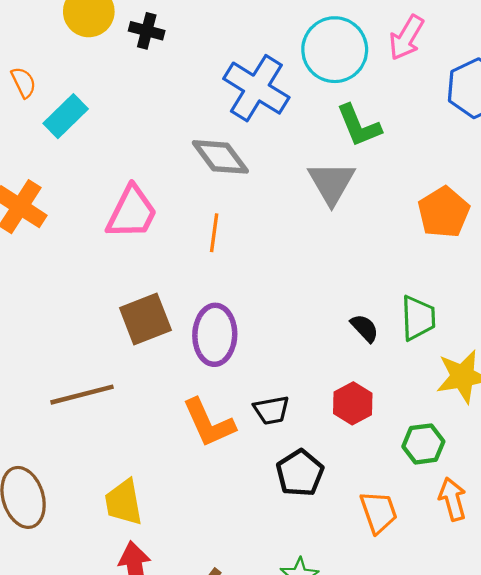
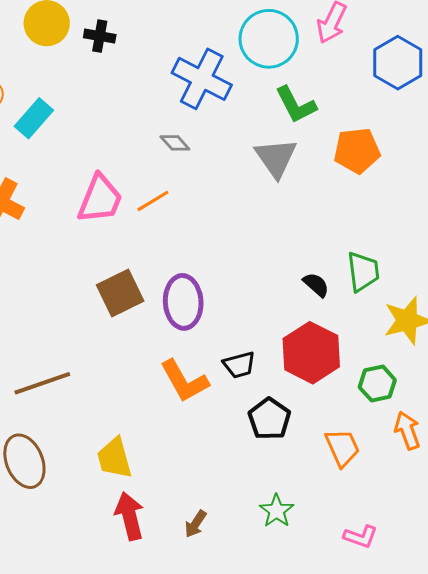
gray diamond: (220, 157) -> (175, 143), size x0.6
orange pentagon: (444, 212) -> (357, 151), moved, turned 30
orange line: (214, 233) -> (153, 201), moved, turned 56
brown line: (82, 395) -> (42, 383), moved
red hexagon: (353, 403) -> (311, 353), size x1.6

